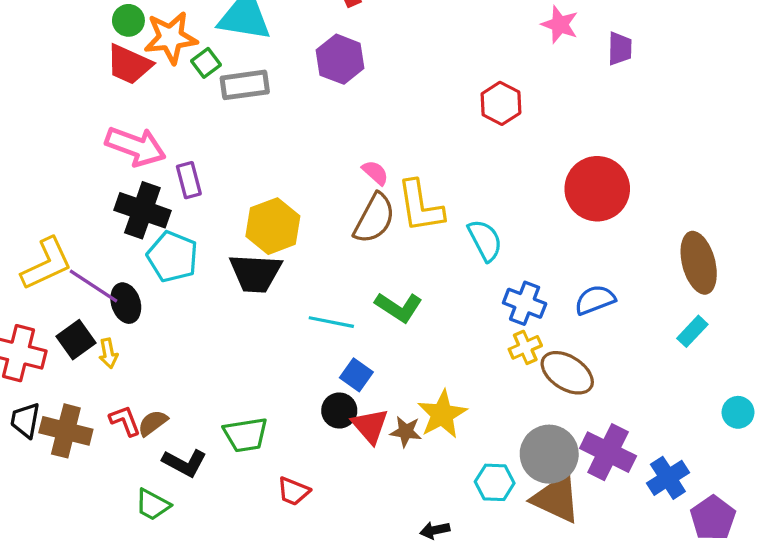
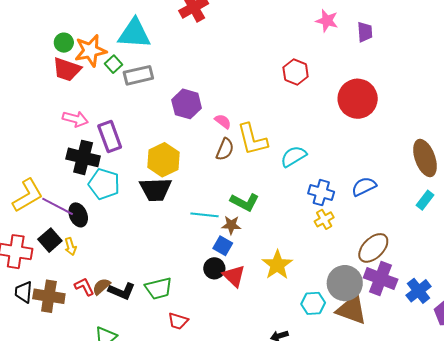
purple hexagon: (340, 59) -> (187, 104), moved
pink arrow: (136, 146) -> (75, 119), size x0.7
purple rectangle: (189, 180) -> (110, 137), size x1.4
red circle: (597, 189) -> (358, 99), moved
brown semicircle: (374, 218) -> (225, 149), size x0.7
cyan semicircle: (485, 240) -> (294, 156), turned -88
brown ellipse: (567, 373) -> (373, 248), moved, turned -72
brown star: (406, 432) -> (231, 225), moved
black L-shape: (185, 463) -> (122, 291), moved
red trapezoid: (293, 491) -> (178, 321), moved

